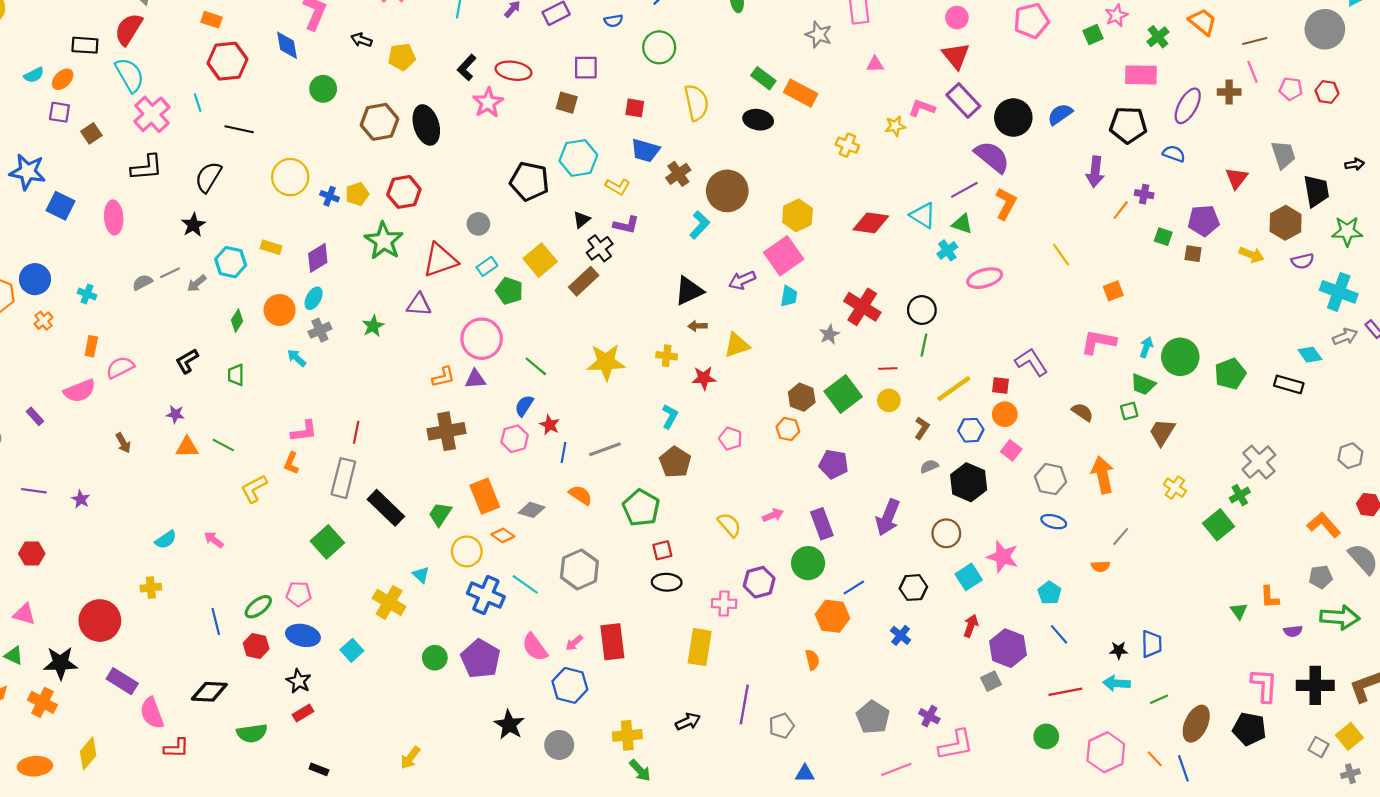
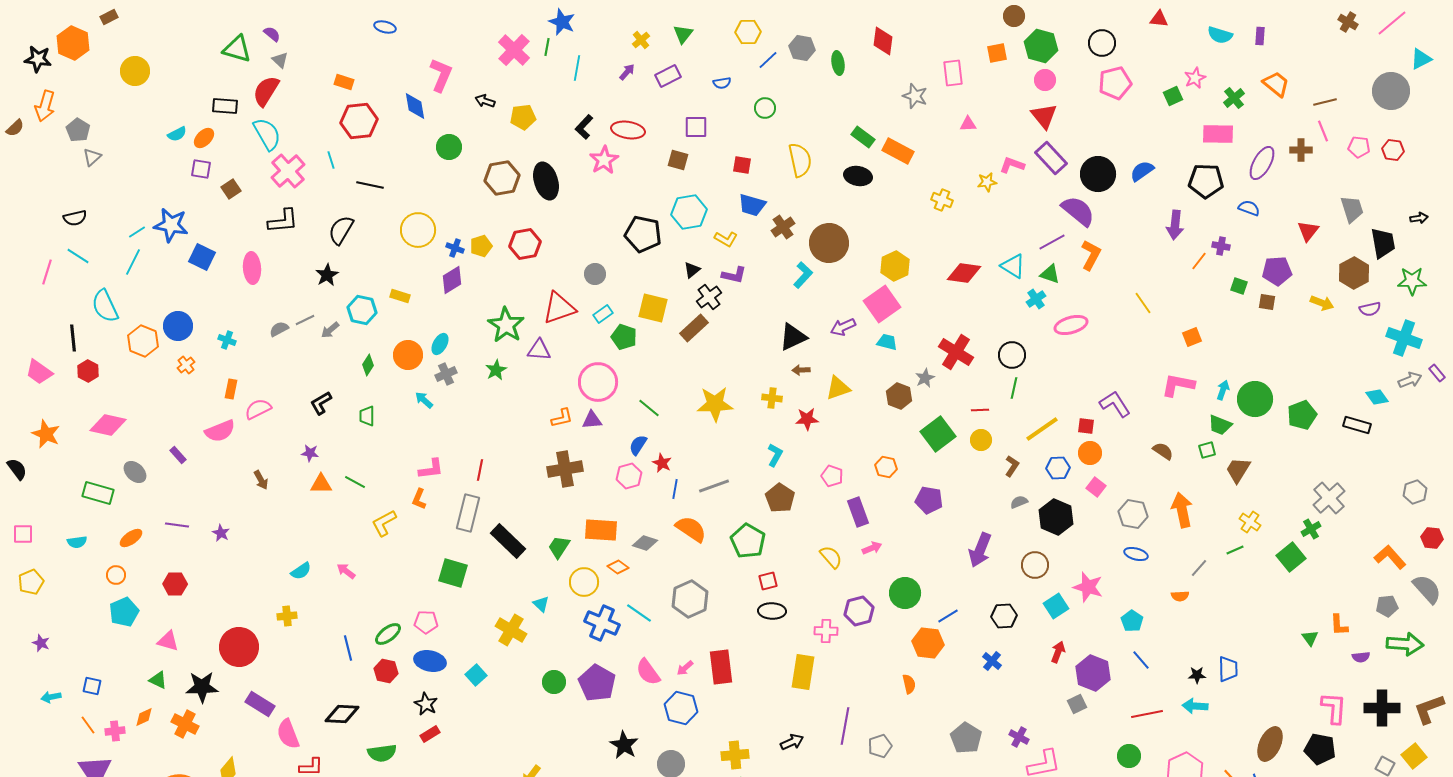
green circle: (659, 47) -> (765, 108), size x0.7
green star: (384, 241) -> (506, 325), moved
purple diamond: (318, 258) -> (452, 280), moved
yellow square: (540, 260) -> (653, 308), turned -36
cyan trapezoid: (789, 296) -> (887, 342), turned -85
brown hexagon: (802, 397) -> (899, 396), moved
orange semicircle: (580, 495) -> (691, 529), size x1.4
orange rectangle: (485, 496) -> (601, 530), turned -64
purple rectangle: (822, 524) -> (858, 512), moved
green square: (327, 542) -> (453, 573), turned -32
green line: (1159, 699) -> (1235, 550), moved

